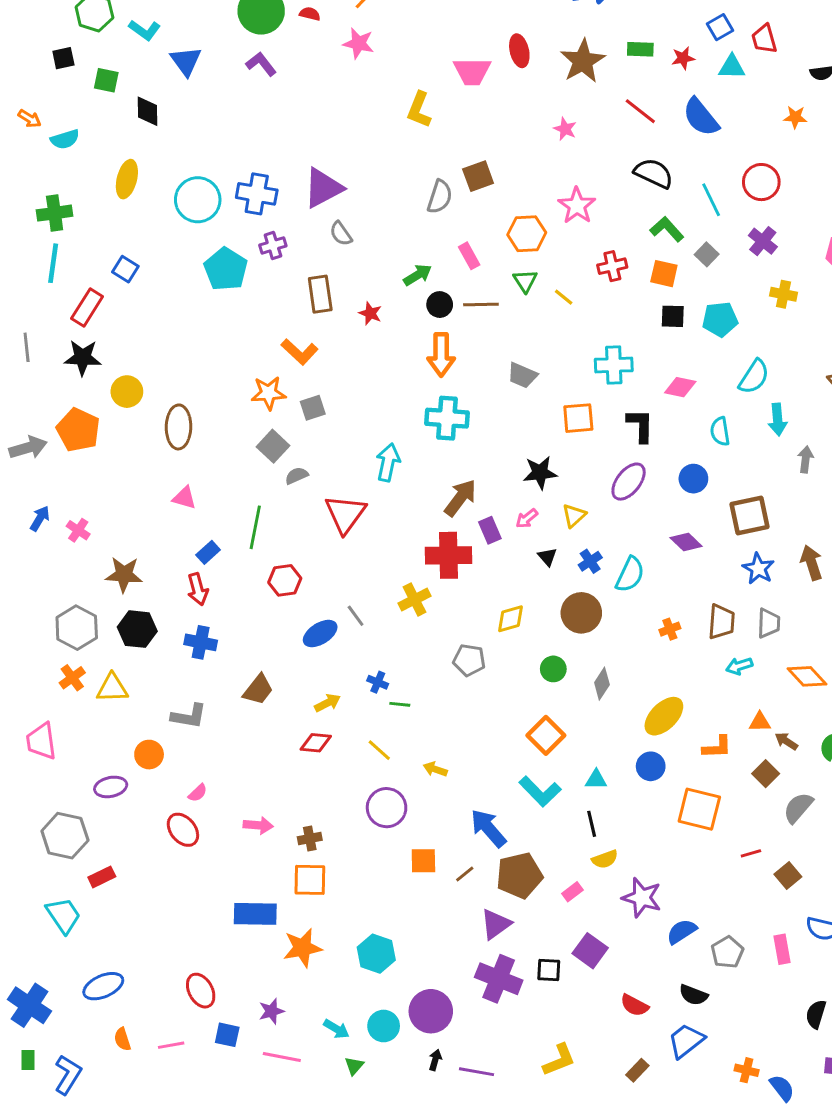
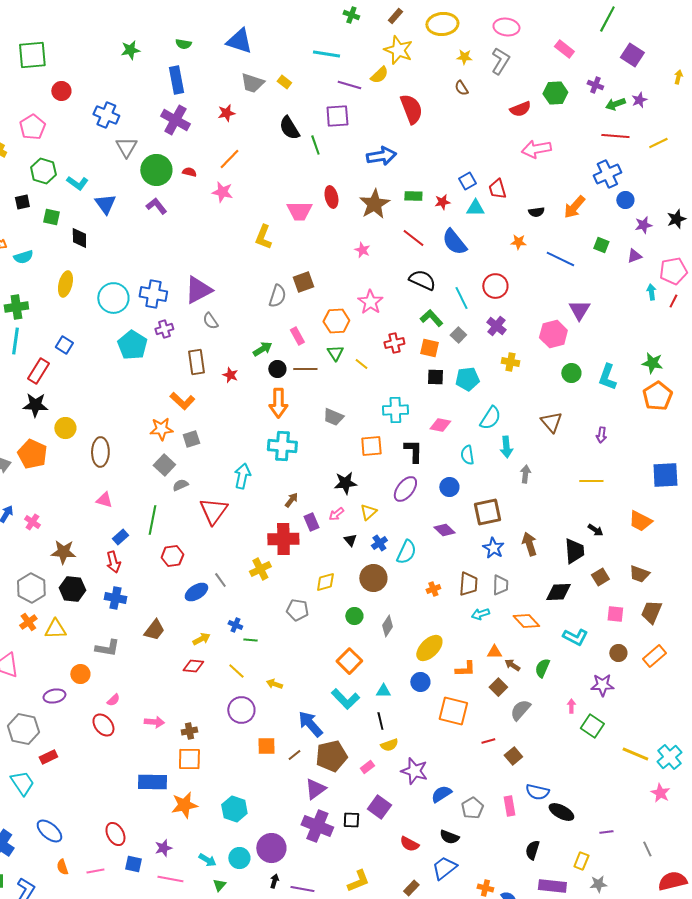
brown arrow: (460, 498) -> (291, 500), size x0.6
blue ellipse: (103, 986) -> (49, 831), turned 64

